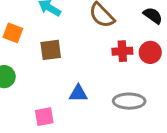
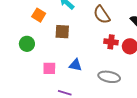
pink square: (44, 117) -> (49, 68), moved

